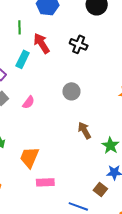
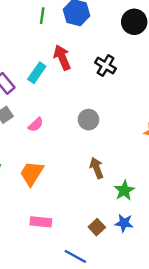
green line: (20, 27) -> (42, 16), moved
orange trapezoid: (29, 157) -> (32, 173), moved
brown square: (100, 189) -> (97, 227), moved

